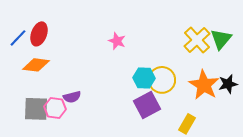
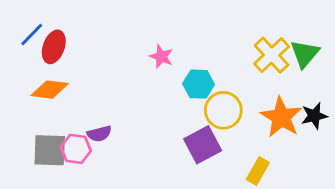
blue line: (18, 38) -> (32, 34), moved
cyan hexagon: (144, 78) -> (199, 84), moved

